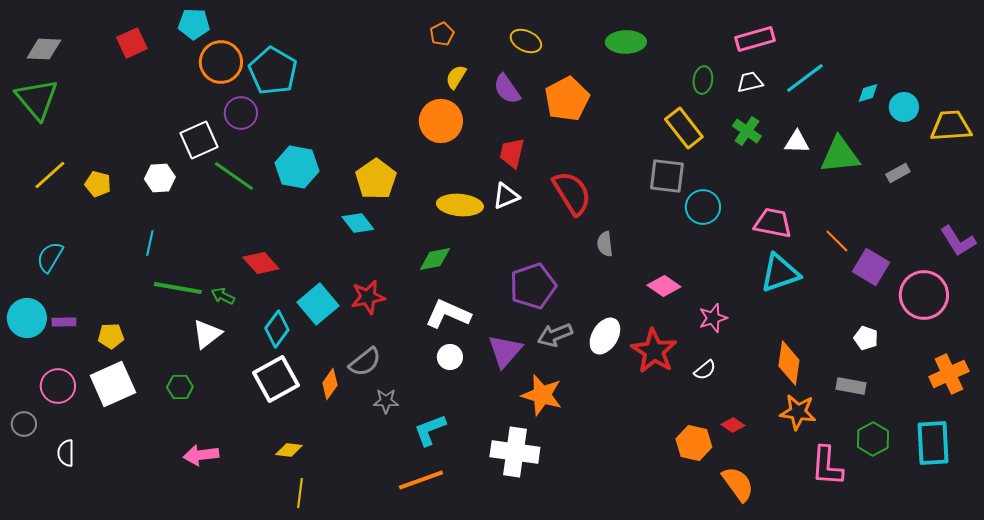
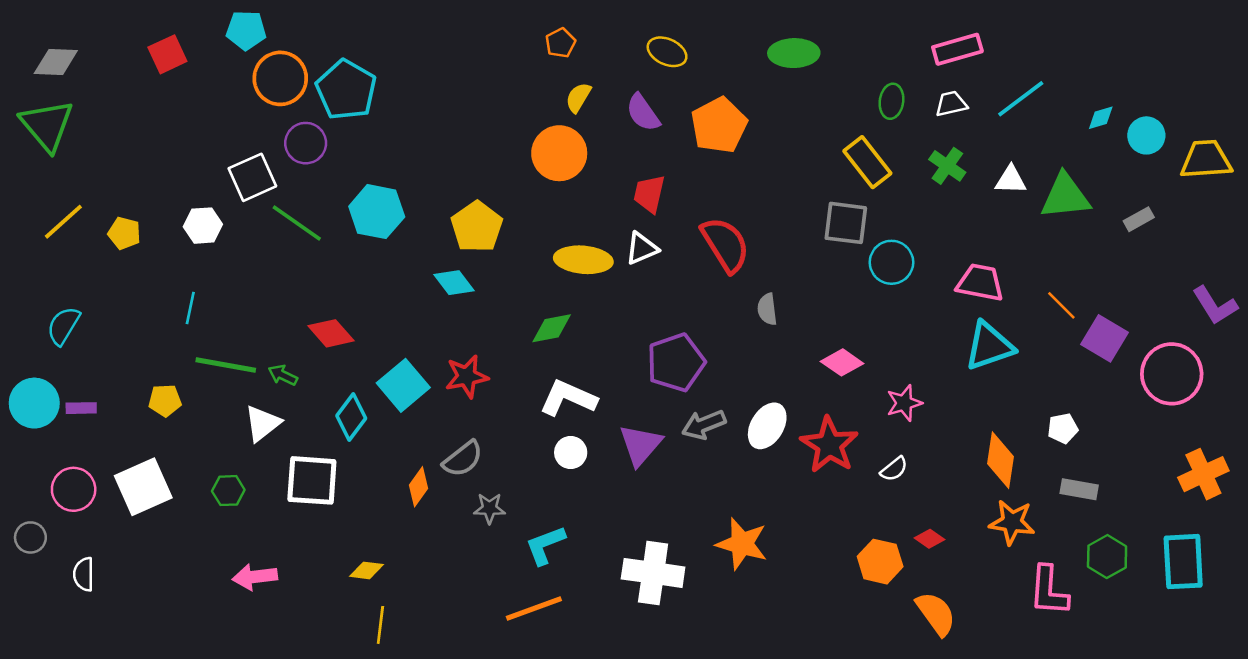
yellow pentagon: (111, 336) -> (165, 401), moved
white pentagon: (866, 338) -> (1063, 428), moved, turned -30
white square: (276, 379) -> (312, 480), moved, turned 33
orange star: (542, 395) -> (742, 544), moved

